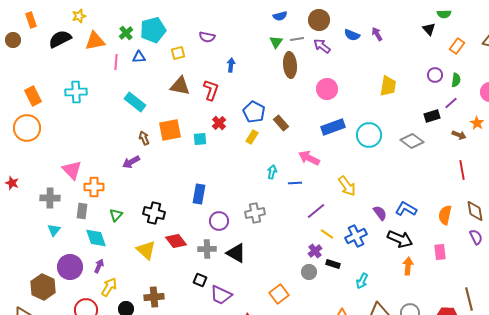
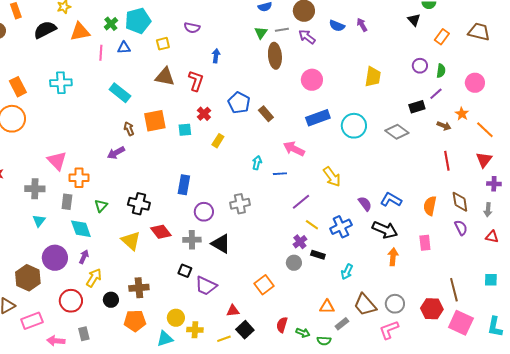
yellow rectangle: (252, 137) -> (218, 141), moved

